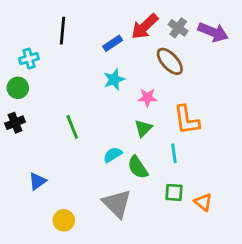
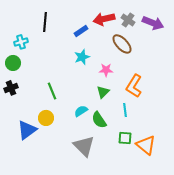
red arrow: (145, 26) -> (104, 19), turned 30
orange L-shape: (187, 120) -> (134, 86), turned 40
blue triangle: (37, 181) -> (27, 130), size x1.5
orange triangle: (203, 202) -> (146, 145), size x1.5
yellow circle: (64, 220) -> (46, 118), moved

